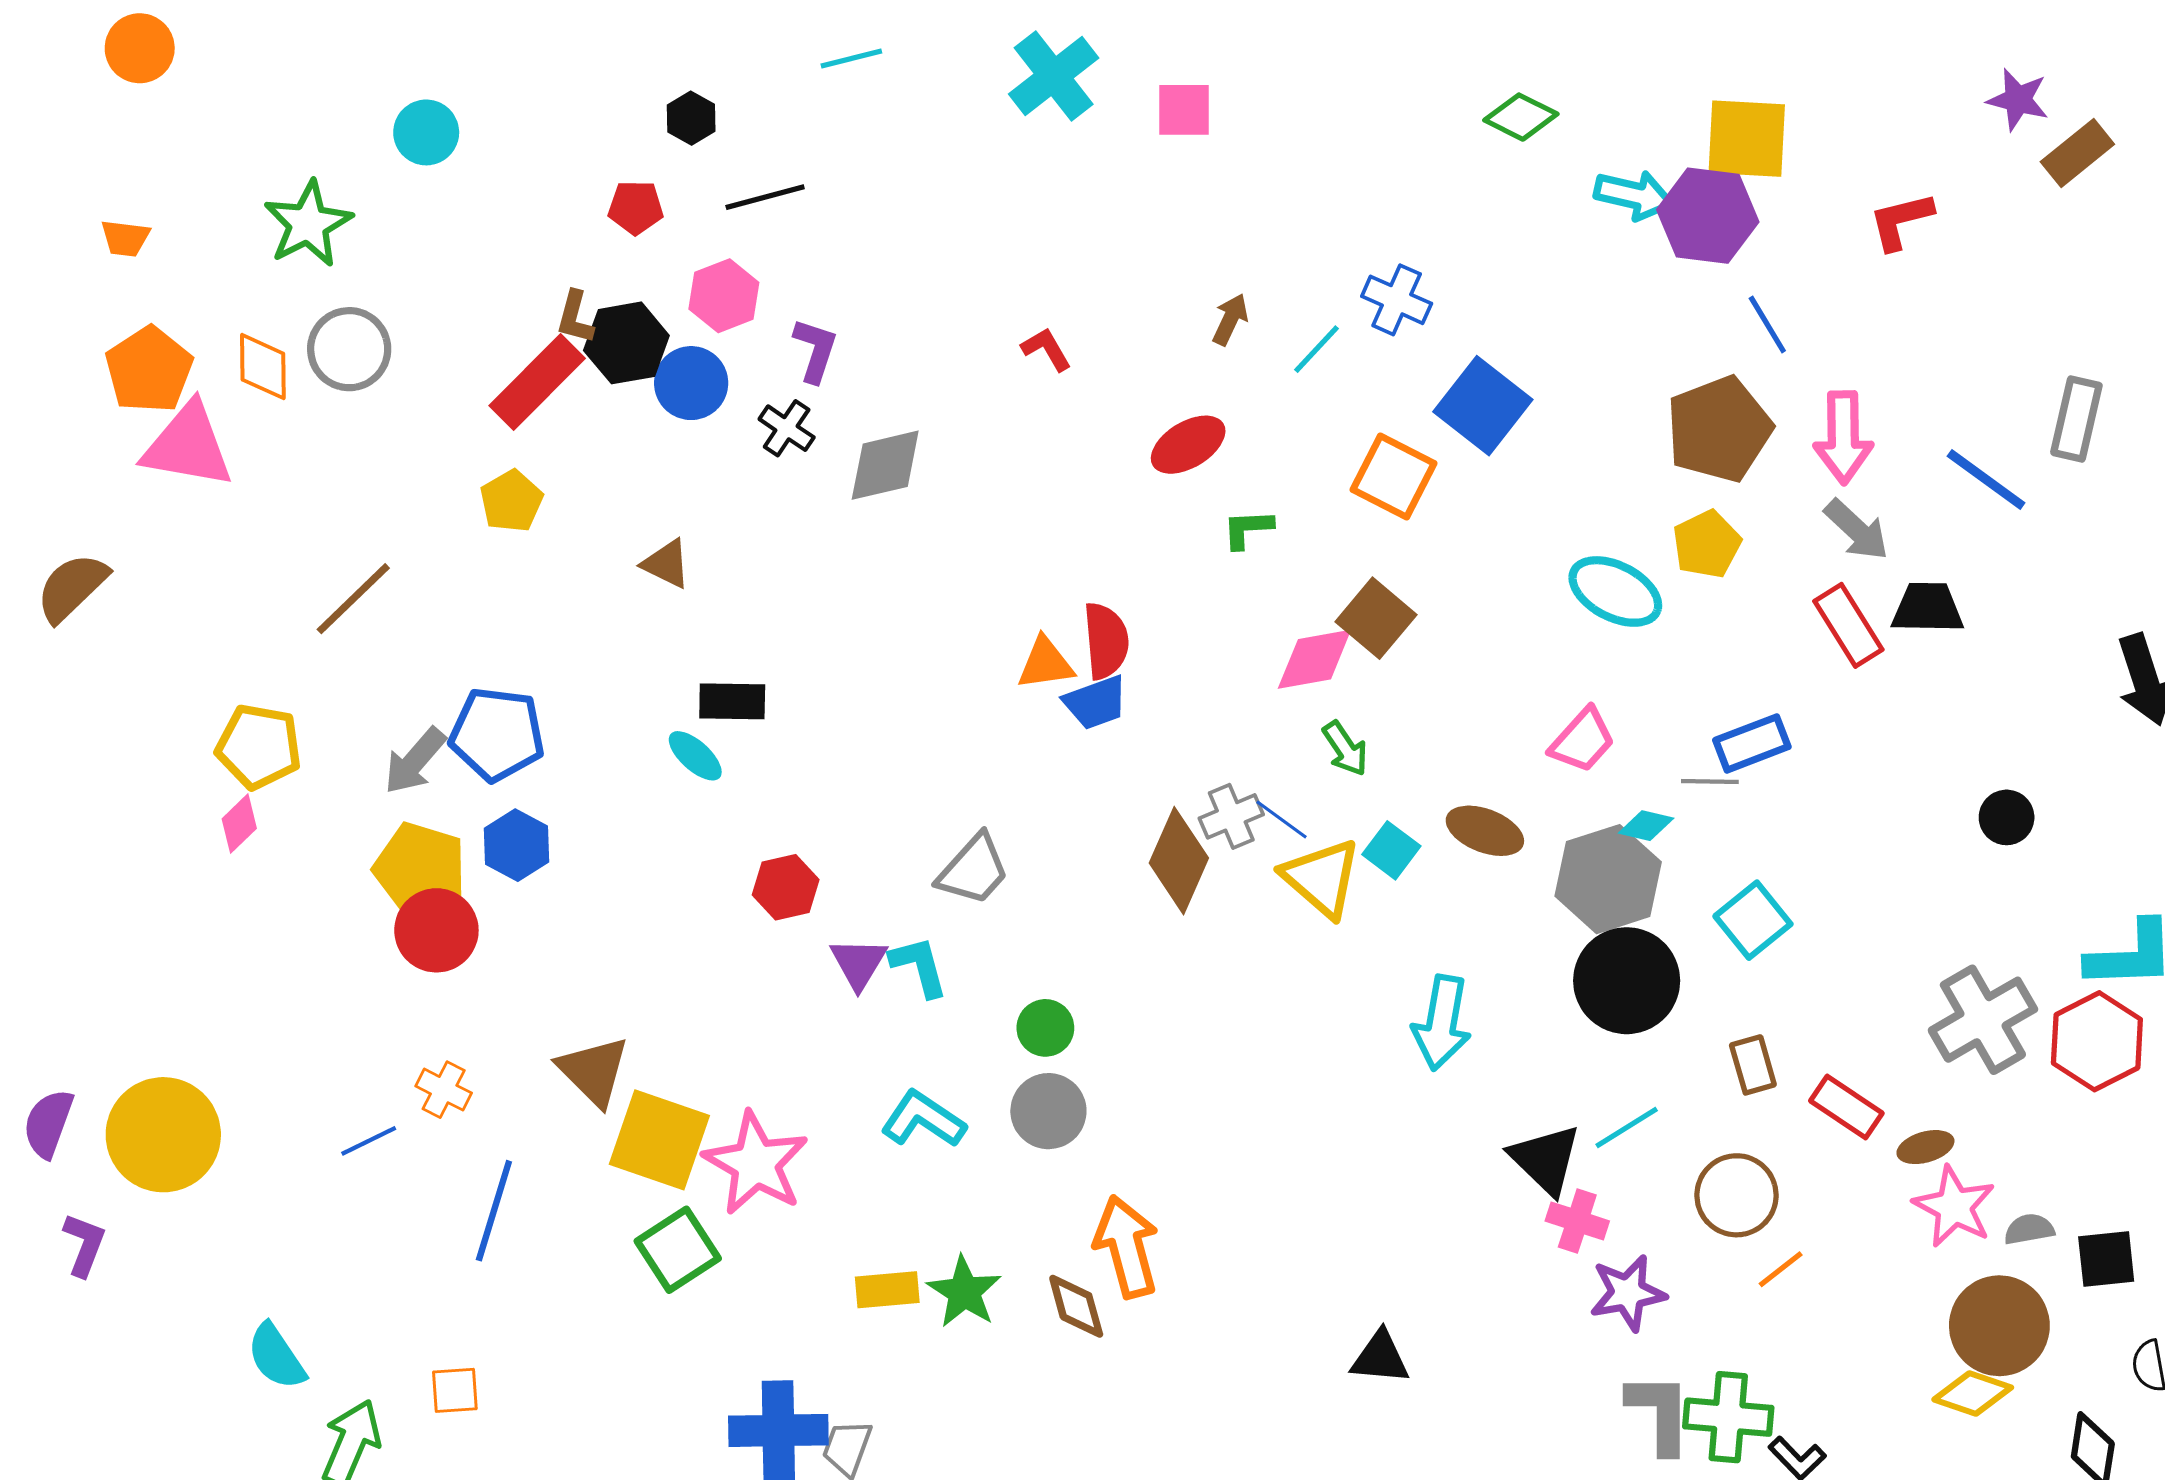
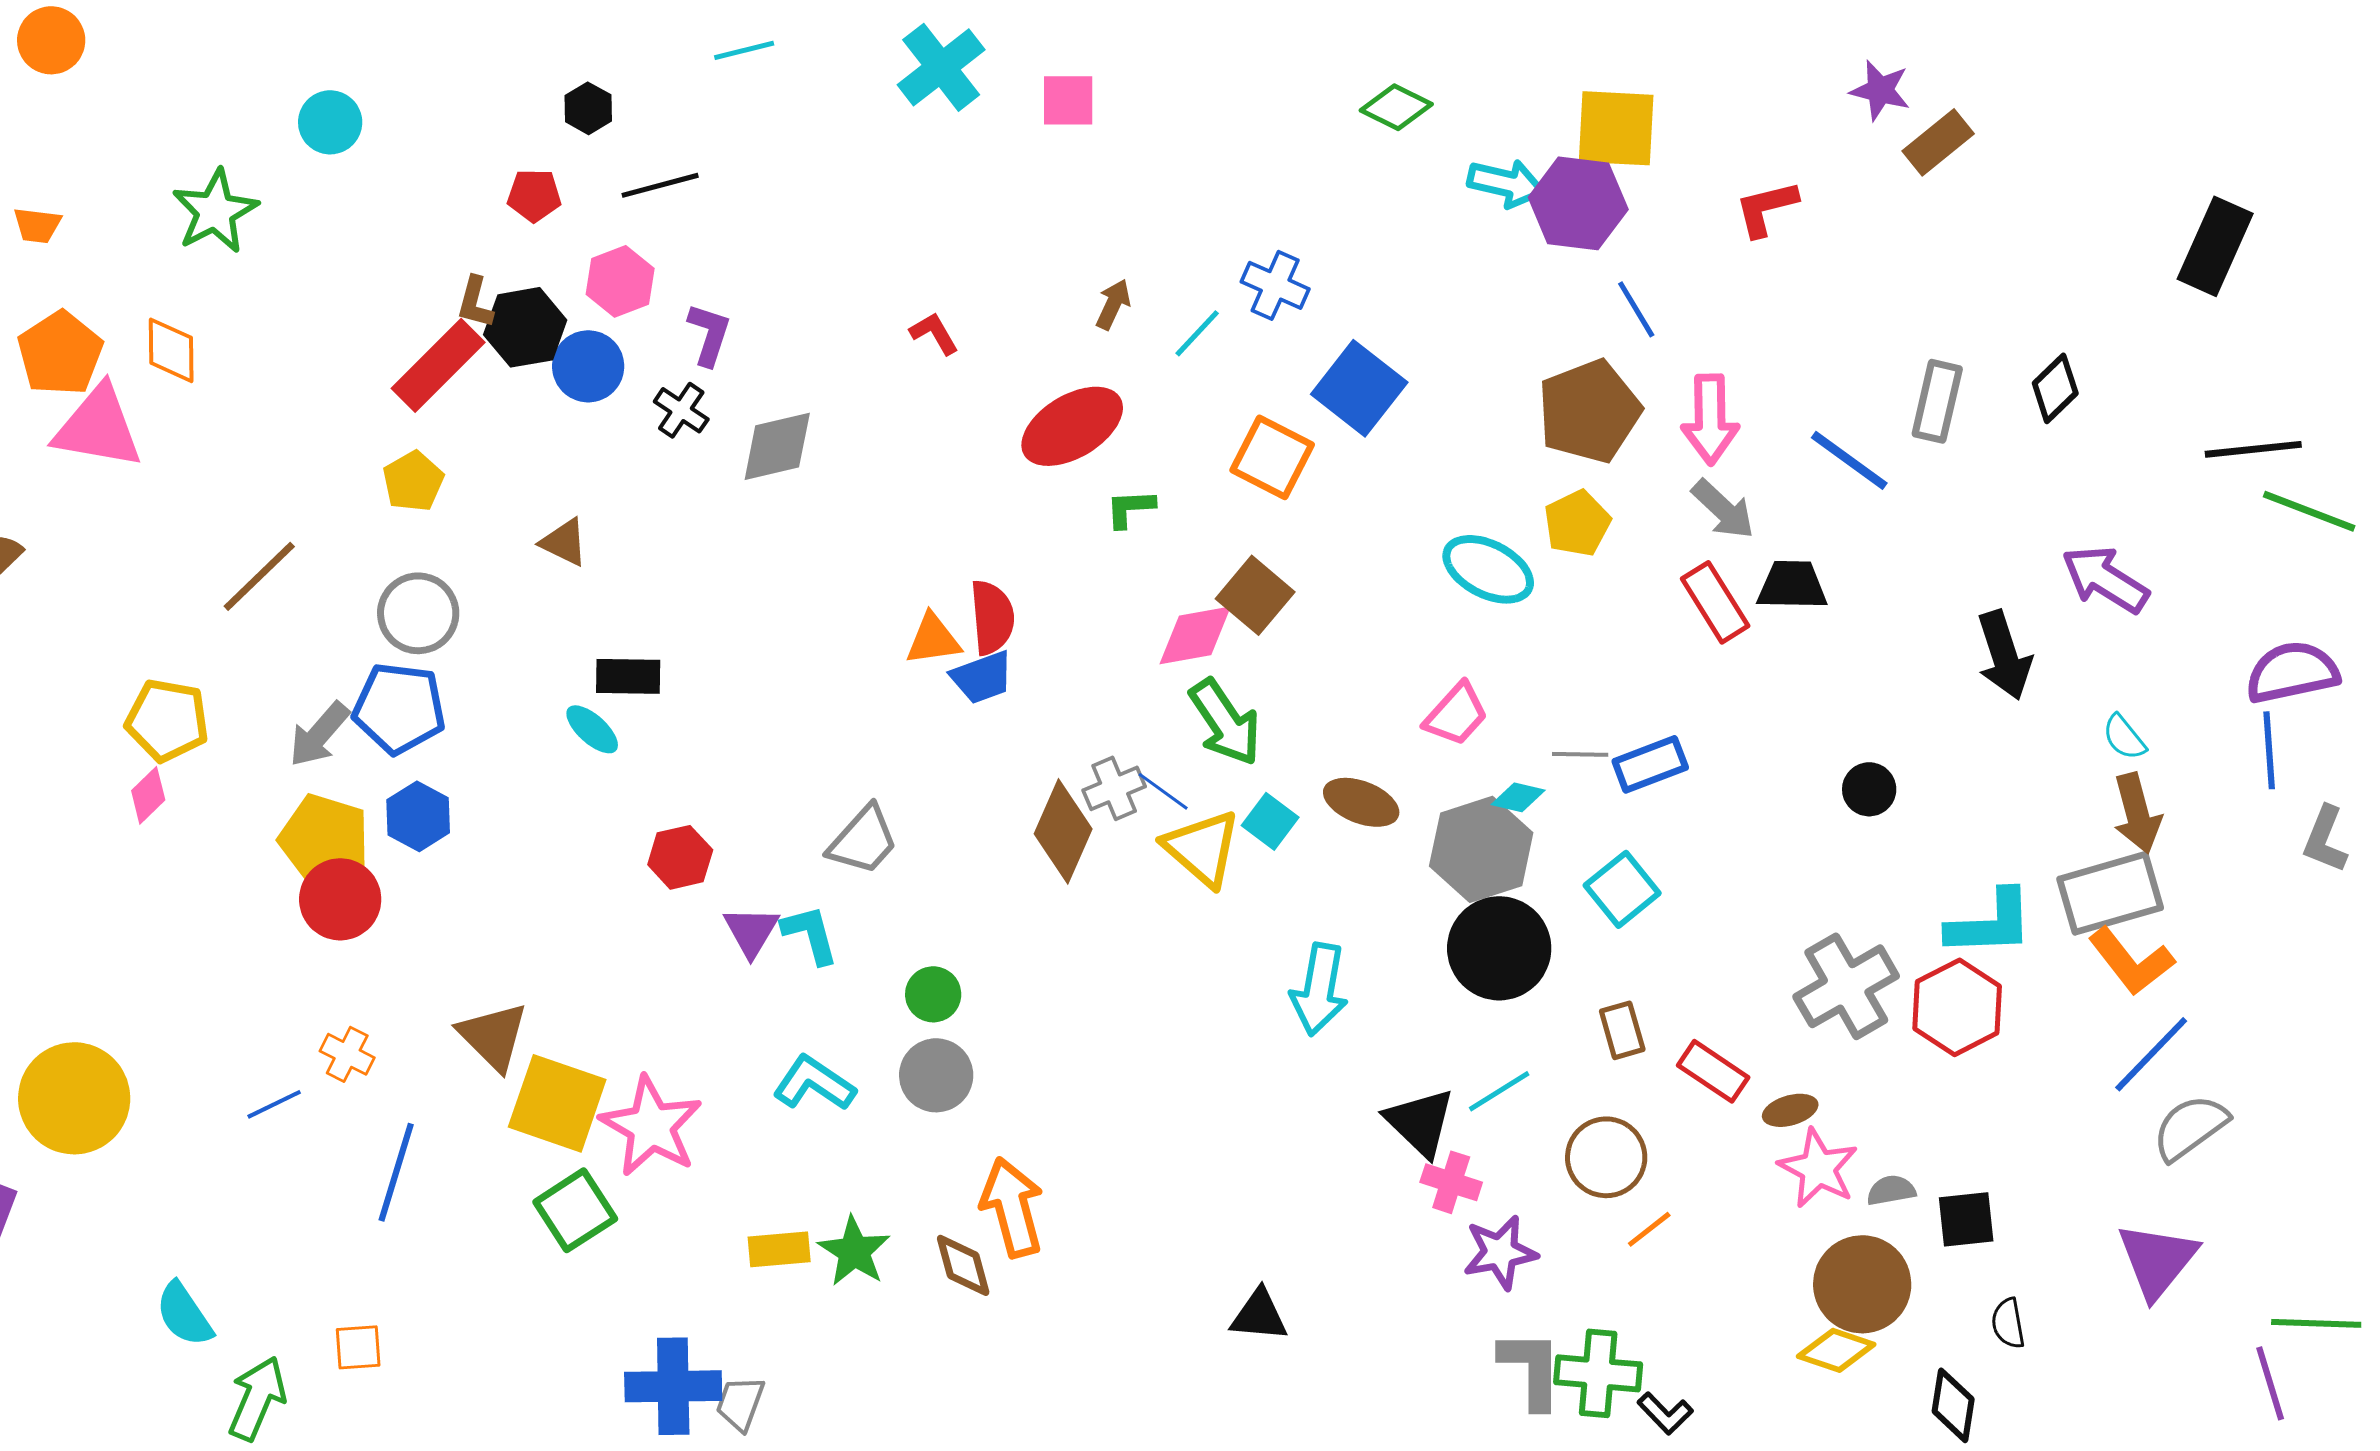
gray circle: (349, 349) -> (418, 613), moved
red ellipse: (1188, 445) -> (1072, 426), size x1.4
blue rectangle: (1752, 743) -> (1650, 764), moved
green arrow: (1345, 749) -> (1225, 722), size x1.6

